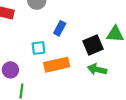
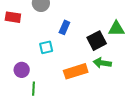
orange rectangle: (57, 65) -> (76, 71), moved

